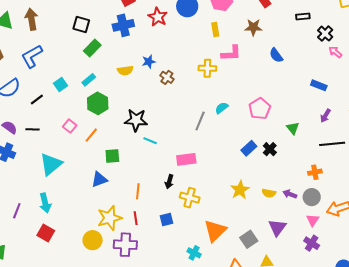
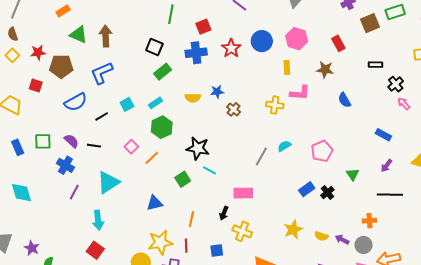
green square: (112, 156) -> (183, 179), moved, turned -35
purple line: (17, 211) -> (74, 192), moved

